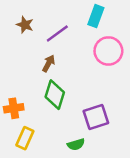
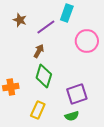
cyan rectangle: (96, 16) -> (67, 13), moved
yellow rectangle: (25, 138) -> (38, 110), moved
green semicircle: (76, 144) -> (72, 116), moved

